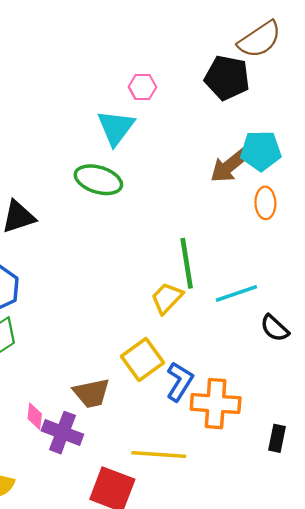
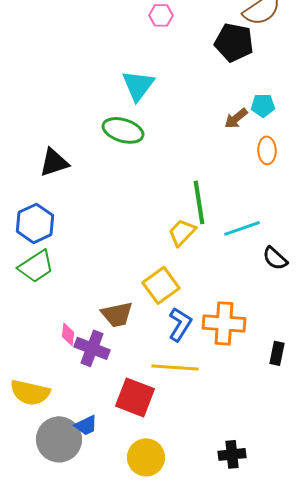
pink hexagon: (142, 87) -> (161, 15), moved
cyan pentagon: (261, 151) -> (263, 105), size x0.7
brown arrow: (229, 166) -> (236, 118), size x0.7
blue L-shape: (180, 382) -> (180, 324), moved

